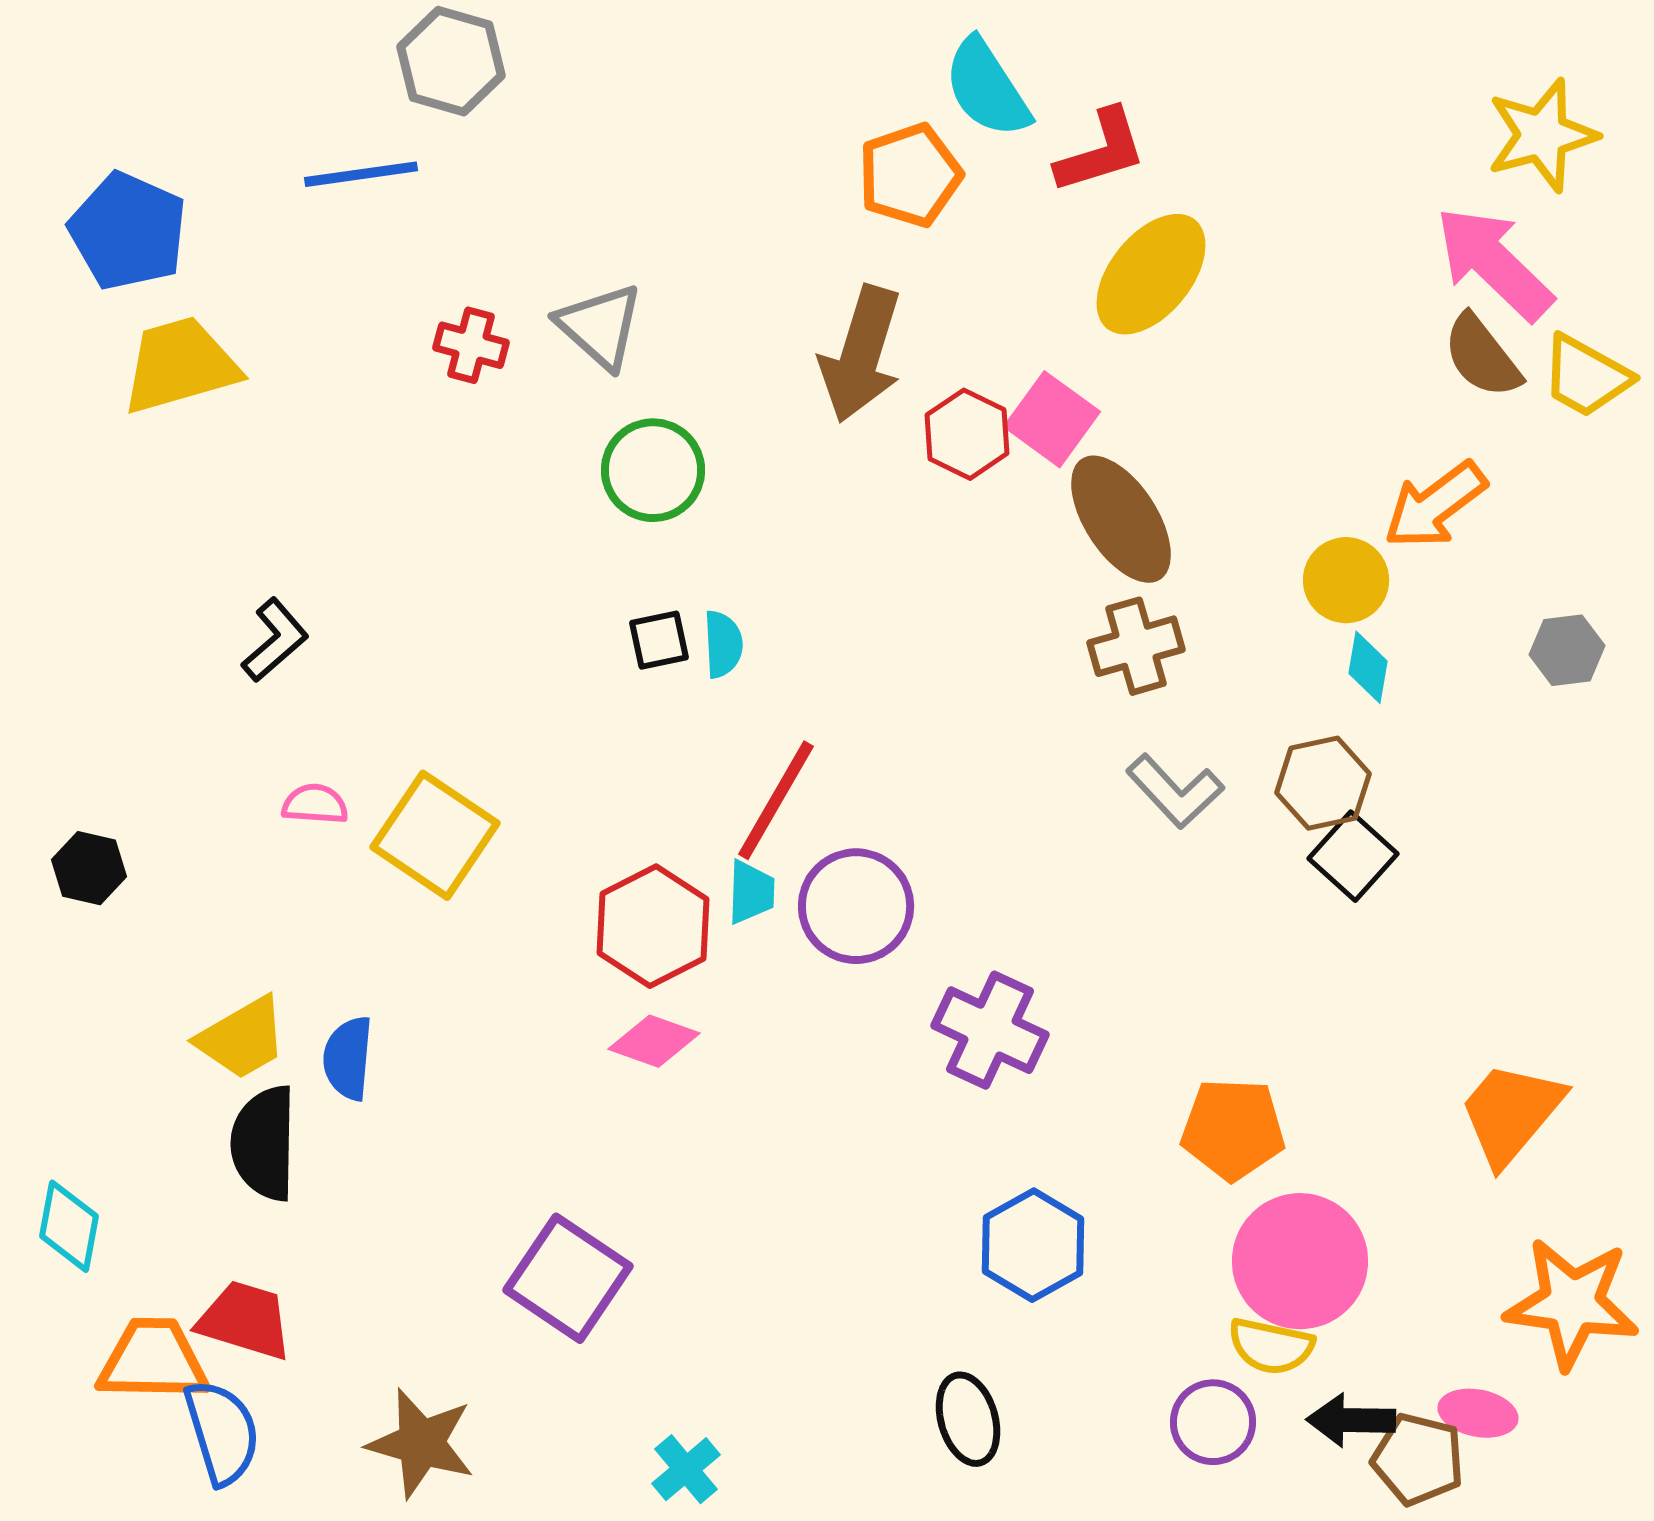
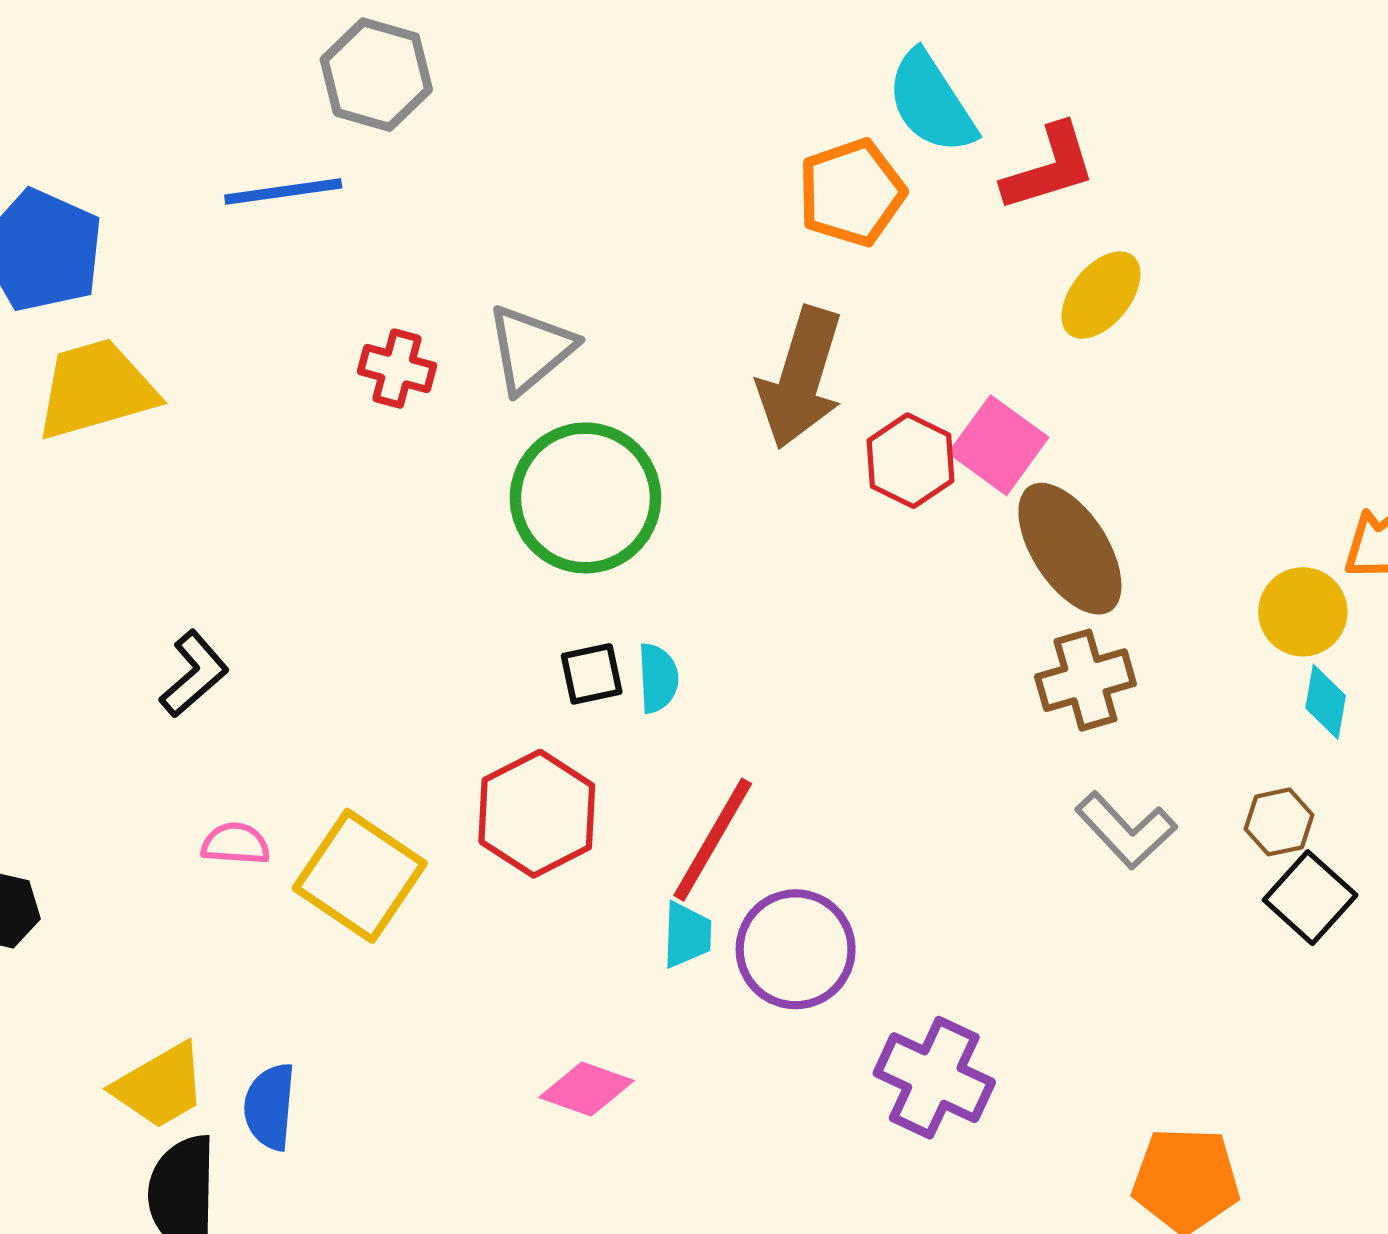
yellow ellipse: (1151, 274) -> (1101, 295), size x0.7
gray triangle: (600, 326) -> (531, 349), turned 38
green circle: (653, 470) -> (585, 498), size x1.4
brown hexagon: (1323, 783) -> (1279, 822), size x0.7
red hexagon: (653, 926) -> (537, 814), moved

